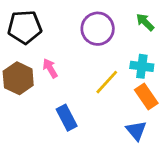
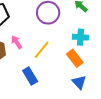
yellow line: (107, 82) -> (42, 50), moved
orange rectangle: (146, 97) -> (75, 58), moved

